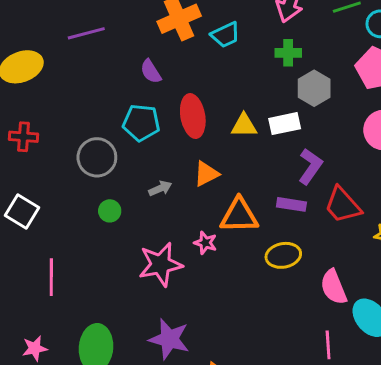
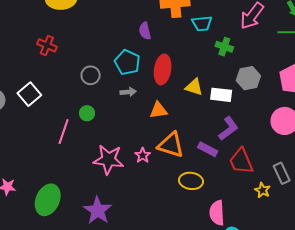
green cross: (288, 53) -> (224, 47), moved
gray circle: (97, 157) -> (91, 75), size x0.7
gray arrow: (160, 188) -> (128, 92), moved
pink line: (51, 277) -> (64, 132), moved

